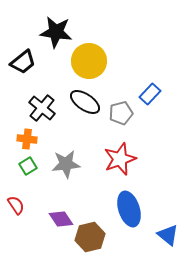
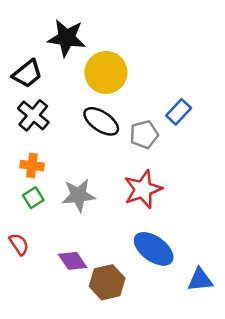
black cross: (42, 108) -> (33, 115), moved
blue ellipse: (129, 209) -> (154, 249), turned -36
blue triangle: (168, 235) -> (200, 280), turned -45

